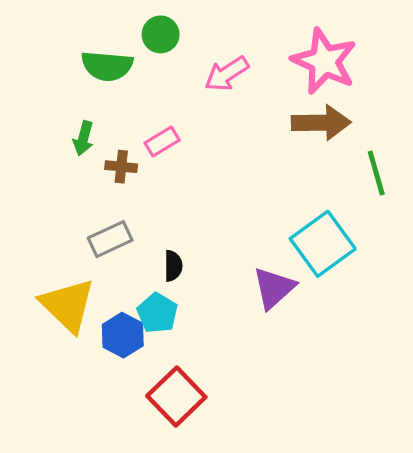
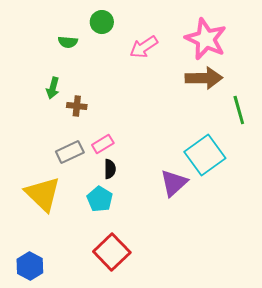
green semicircle: (107, 66) -> (68, 42), size x0.6
pink rectangle: (162, 141) -> (103, 144), moved
blue hexagon: (123, 335) -> (30, 266), moved

